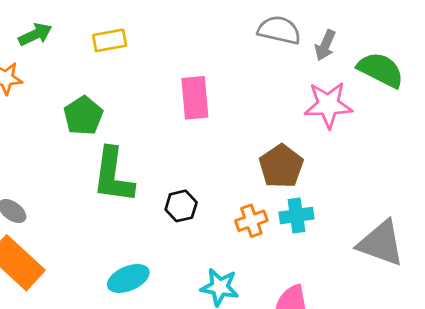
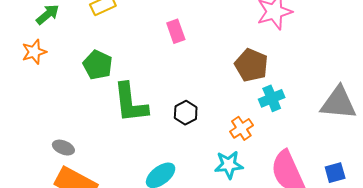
pink rectangle: (195, 98) -> (176, 31), size x0.7
orange cross: (251, 221) -> (241, 128), moved

